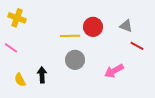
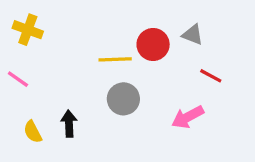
gray triangle: (126, 26) -> (193, 35), moved
red line: (137, 46) -> (211, 76), moved

